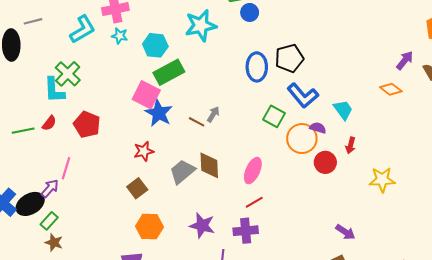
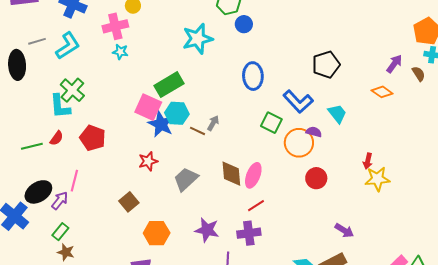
cyan L-shape: (83, 29) -> (68, 46), moved
cyan hexagon: (155, 45) -> (177, 113), moved
black pentagon: (289, 58) -> (326, 65), moved
red arrow: (350, 145) -> (368, 161), moved
red circle: (325, 162) -> (316, 178), moved
brown diamond: (209, 165) -> (231, 174), moved
brown square: (137, 188) -> (129, 202), moved
black ellipse: (30, 204) -> (38, 192), moved

